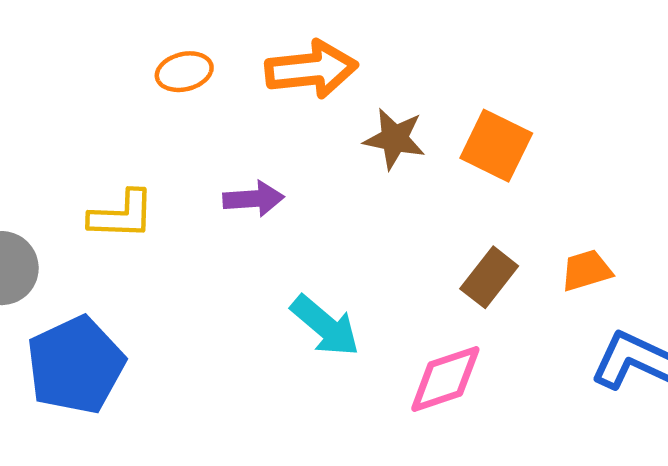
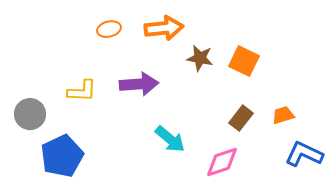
purple arrow: (254, 199) -> (139, 84), size x1.5

